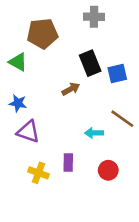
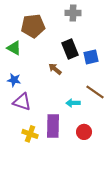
brown arrow: (71, 89) -> (55, 69), turned -112
purple rectangle: (68, 163) -> (53, 126), size x1.6

